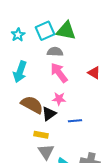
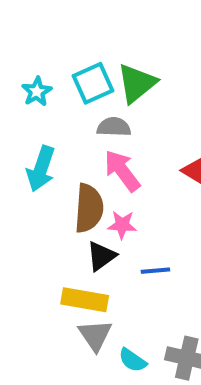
green triangle: (66, 31) -> (137, 83), turned -50
brown semicircle: (32, 105) -> (89, 208), moved, turned 65
yellow rectangle: (41, 135) -> (85, 300), size x1.5

